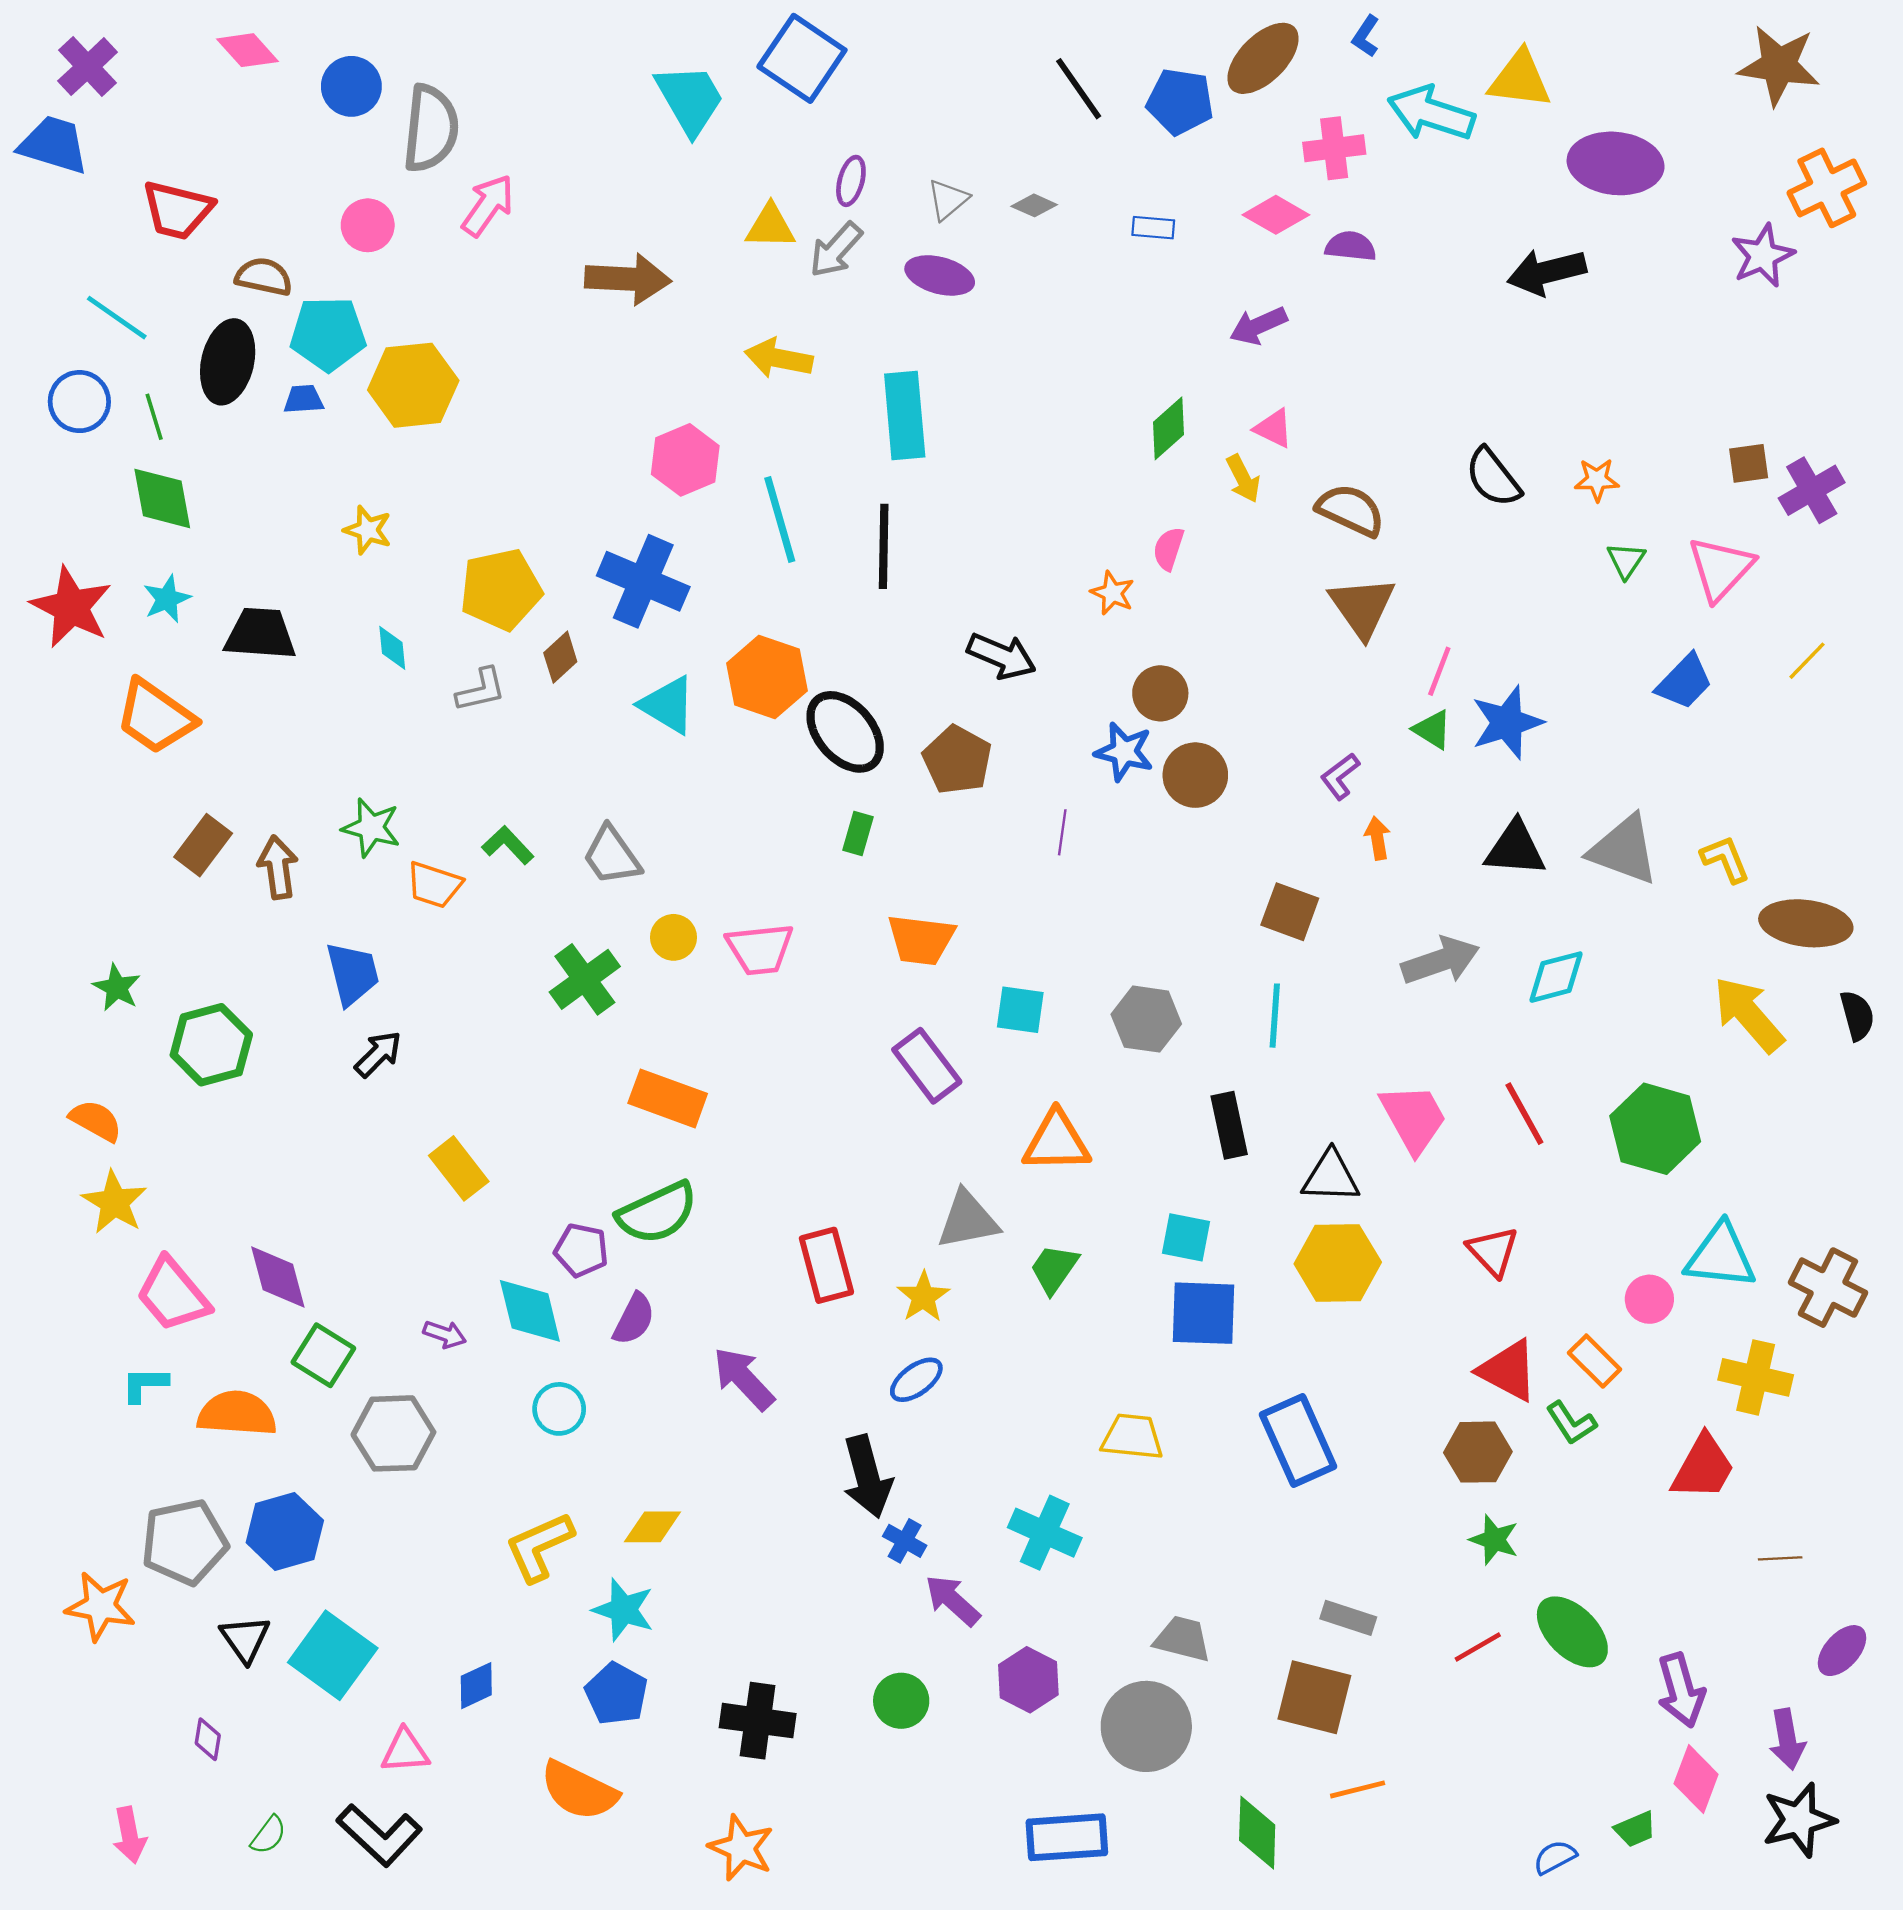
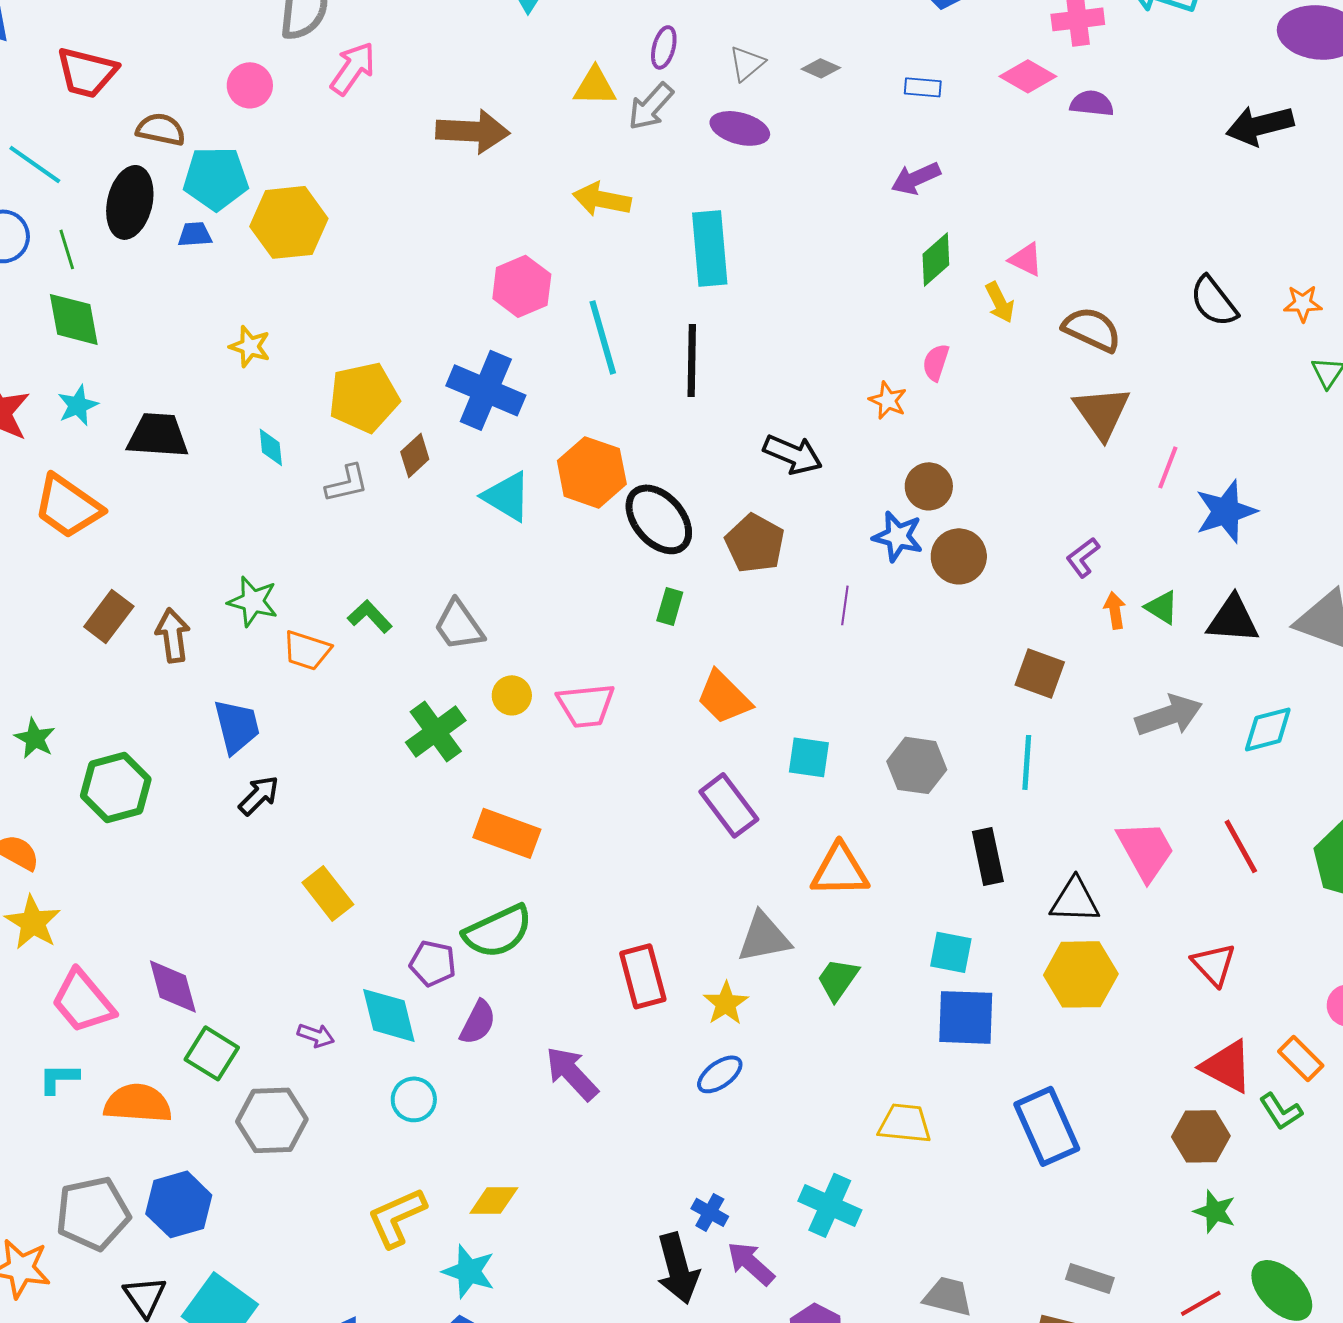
purple arrow: (1258, 326) -> (916, 178), moved
green triangle: (1432, 730) -> (1162, 607), moved
orange trapezoid: (921, 940) -> (724, 697), turned 38
black arrow: (867, 1477) -> (678, 1268), moved

